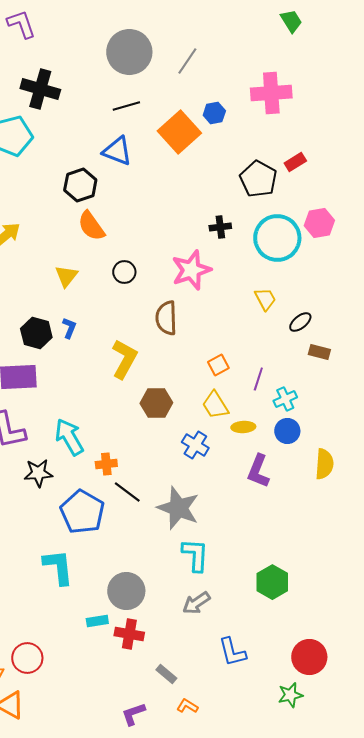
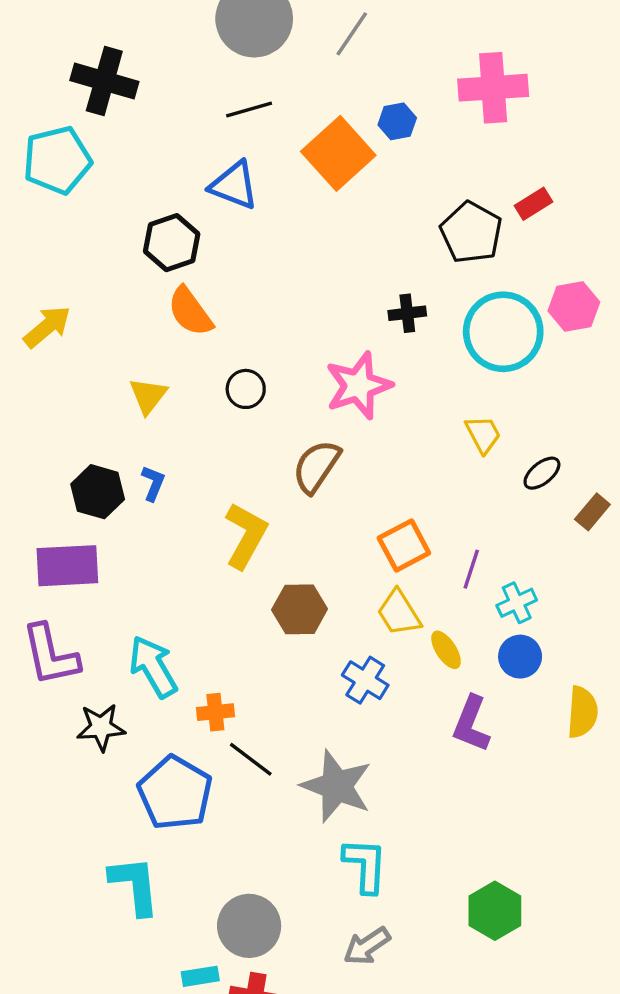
brown semicircle: (166, 318) -> (316, 466), turned 36
brown rectangle: (319, 352) -> (592, 512), moved, turned -65
orange square: (218, 365) -> (404, 546), size x1.4
yellow ellipse: (243, 427) -> (446, 650), turned 60

